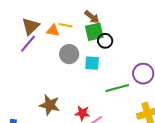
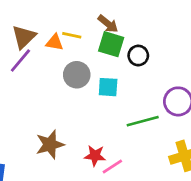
green square: (94, 32) -> (111, 44), turned 30
black circle: (105, 41) -> (138, 56), moved
brown star: (50, 105) -> (50, 145), turned -30

